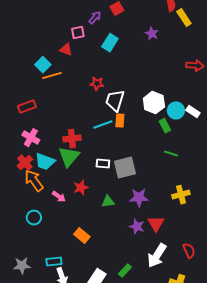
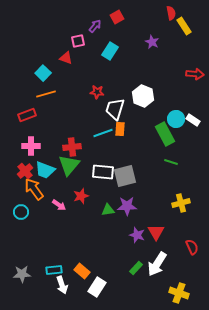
orange line: (52, 76) -> (46, 94), moved
white hexagon: (154, 103) -> (143, 96), moved
green rectangle: (165, 126) -> (165, 134), size x1.6
pink cross: (31, 138) -> (31, 146), turned -30
white rectangle: (103, 164) -> (103, 172), size x1.5
purple star: (139, 198) -> (127, 206), moved
cyan circle: (34, 218) -> (21, 212), moved
orange rectangle: (82, 236) -> (82, 271), moved
red semicircle: (189, 251) -> (192, 247), moved
green rectangle: (125, 271) -> (136, 268), moved

